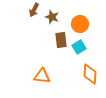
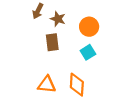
brown rectangle: (61, 40) -> (52, 42), moved
orange diamond: (90, 74) -> (77, 85), moved

